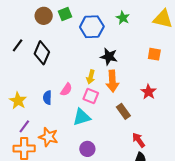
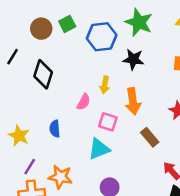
green star: (123, 18) -> (139, 22), size x1.6
black line: (18, 45) -> (13, 57), moved
black star: (109, 57) -> (133, 59), moved
yellow arrow: (91, 77) -> (105, 85), moved
pink semicircle: (66, 89) -> (84, 102), moved

